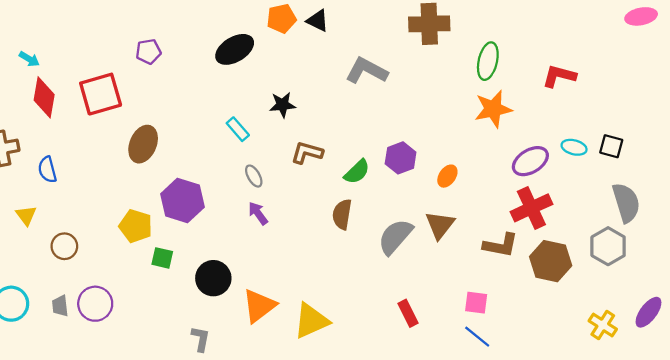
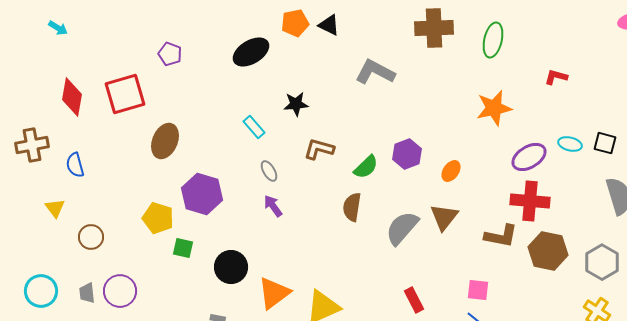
purple pentagon: (148, 52) -> (170, 54), turned 30
cyan arrow: (29, 59) -> (58, 28), moved
green ellipse: (488, 61) -> (493, 40), moved
red L-shape: (559, 76) -> (556, 77), size x0.7
red cross: (531, 208) -> (530, 201), turned 30
gray hexagon: (608, 246) -> (602, 262), moved

